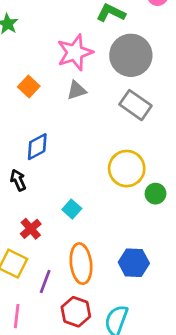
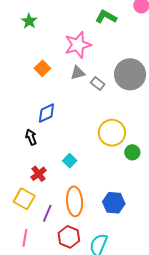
gray circle: (131, 55) -> (130, 74), moved
gray rectangle: (135, 105) -> (98, 84), moved, size x0.6

